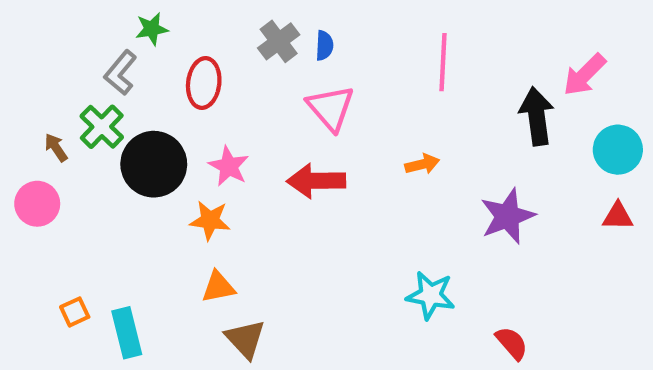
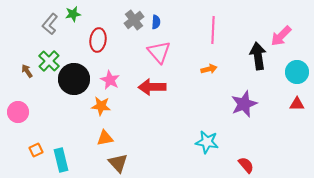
gray L-shape: (120, 73) -> (50, 24), moved
orange arrow: (422, 164) -> (209, 69), moved
pink circle: (37, 204) -> (18, 112), moved

